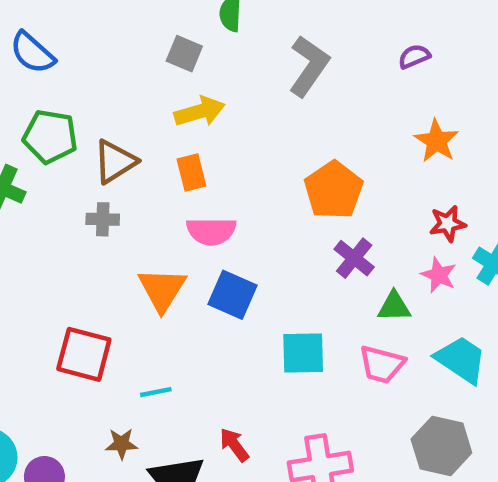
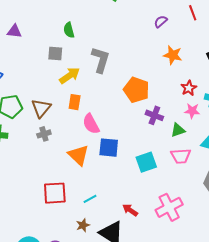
purple semicircle: (414, 57) -> (161, 21), moved
gray L-shape: (309, 66) -> (101, 60), moved
orange rectangle: (191, 172) -> (75, 102), turned 42
pink semicircle: (211, 231) -> (91, 124), turned 80

